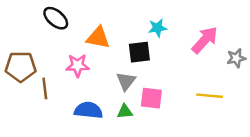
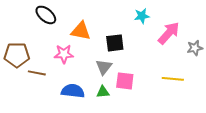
cyan star: (157, 28) -> (142, 16), moved
brown line: (45, 88) -> (37, 73), turned -72

